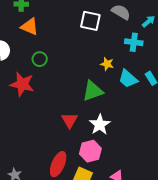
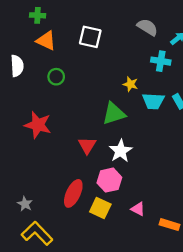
white square: (90, 21) -> (90, 37), moved
cyan trapezoid: (128, 79) -> (153, 101), turned -40
red star: (22, 84) -> (38, 125), moved

